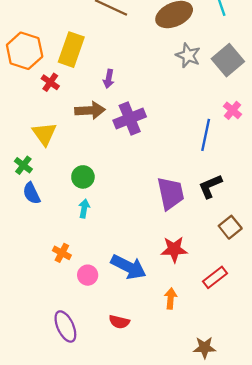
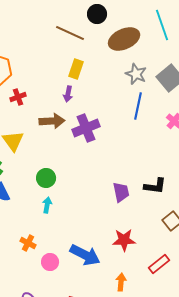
yellow rectangle: (71, 50) -> (76, 69), moved, size x0.7
red cross: (50, 82) -> (18, 97), turned 35
blue line: (206, 135) -> (138, 106), moved
black L-shape: (210, 186) -> (155, 186), turned -150
purple trapezoid: (171, 193) -> (121, 192), size x0.7

